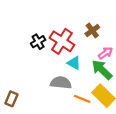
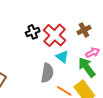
gray semicircle: (61, 83) -> (47, 73), turned 84

